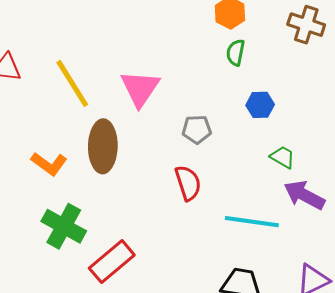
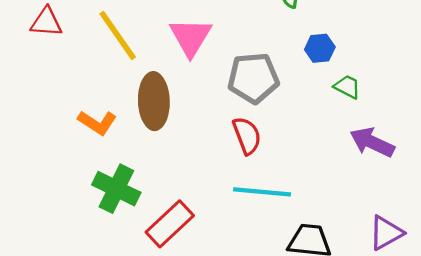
gray pentagon: (197, 129) -> (253, 78), size x1.6
green trapezoid: (283, 157) -> (347, 87), moved
cyan line: (252, 222) -> (262, 192), moved

